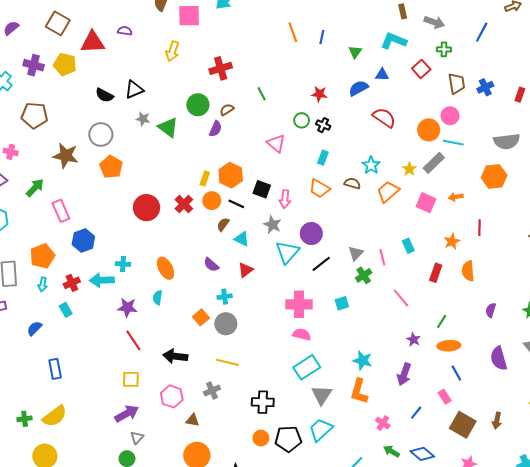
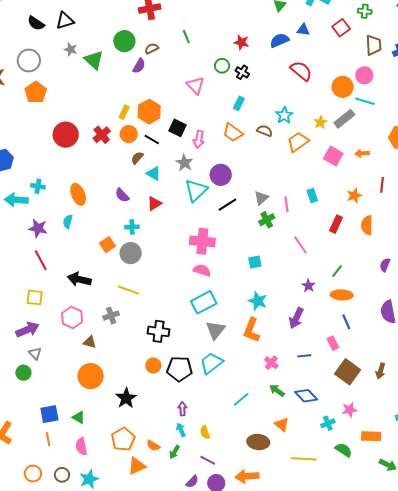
cyan square: (342, 303) -> (255, 262), moved
blue line: (416, 413) -> (304, 356), turned 40
gray triangle: (137, 437) -> (35, 353), turned -32

